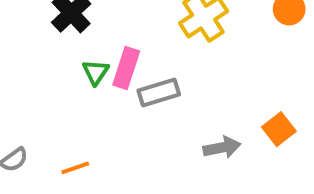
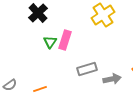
gray rectangle: (159, 93) -> (87, 69), moved

